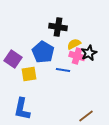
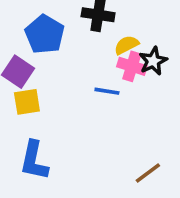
blue pentagon: (43, 52) -> (45, 34), moved
yellow square: (29, 74) -> (27, 102), moved

